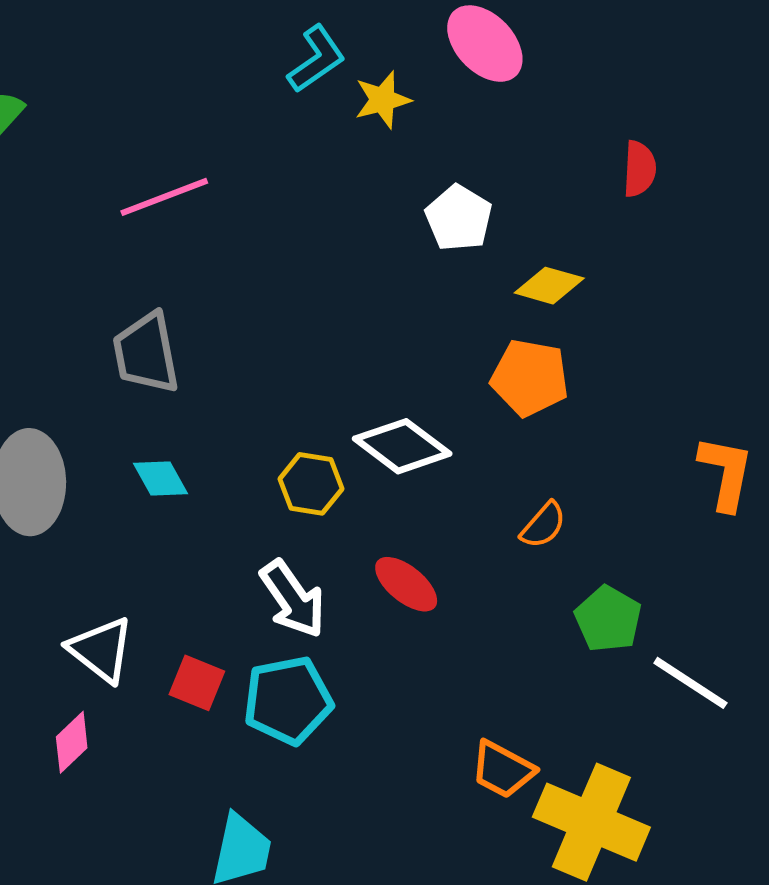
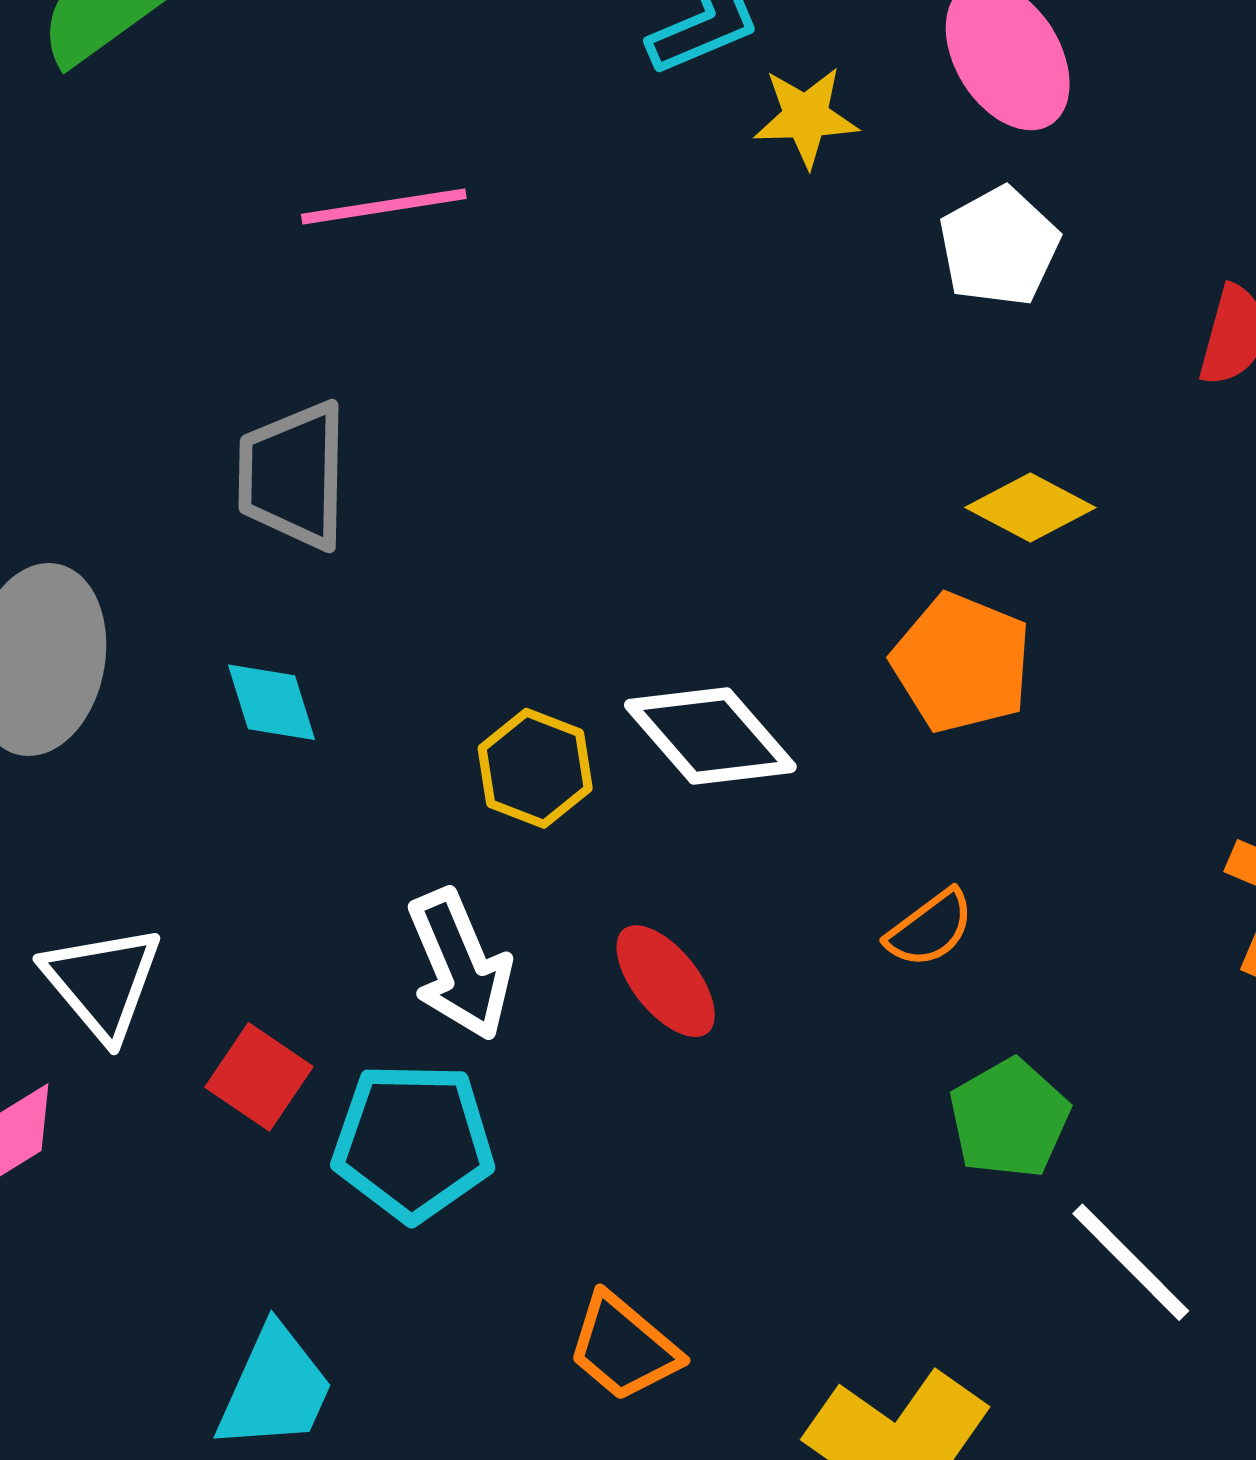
white pentagon: (459, 218) -> (999, 247), moved
orange trapezoid: (503, 770) -> (623, 1347), moved

